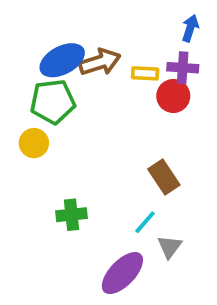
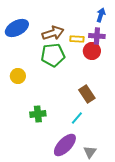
blue ellipse: (62, 60) -> (17, 28), moved
green pentagon: (53, 102) -> (53, 55), moved
gray triangle: (170, 247) -> (90, 152), moved

